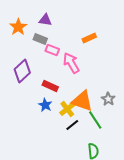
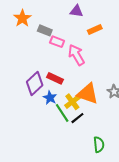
purple triangle: (45, 20) -> (76, 11), moved
purple diamond: (22, 71) -> (35, 83), moved
green line: (95, 120) -> (62, 113), moved

